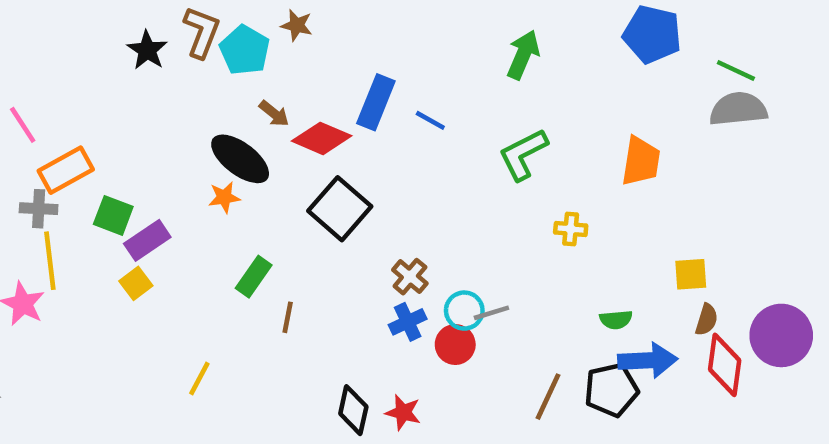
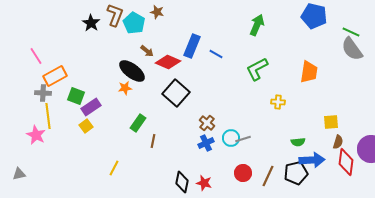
gray semicircle: (738, 109) -> (352, 49), turned -120
red circle: (455, 345) -> (243, 173), moved

